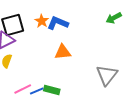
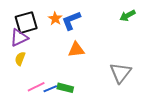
blue L-shape: (58, 23) -> (71, 21), turned -45

